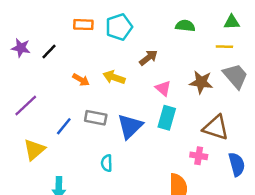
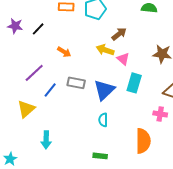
yellow arrow: (114, 77) -> (105, 50), moved
pink triangle: (163, 88) -> (123, 59), moved
purple line: (26, 105) -> (34, 73), moved
cyan semicircle: (107, 163) -> (103, 120), moved

